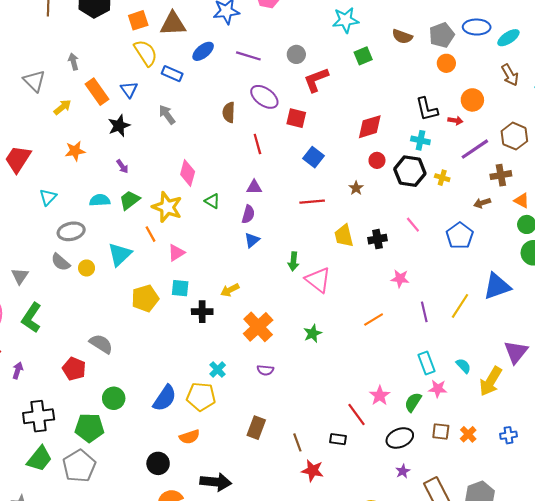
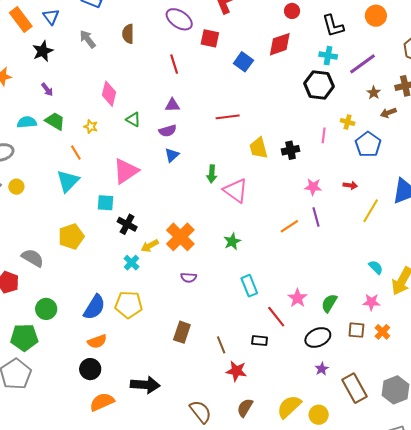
brown semicircle: (229, 112) -> (128, 34), moved
red arrow: (455, 121) -> (350, 185), moved
purple line: (475, 149) -> (363, 64), moved
blue square: (314, 157) -> (243, 62), moved
red circle: (377, 160) -> (292, 11), moved
yellow cross: (442, 178) -> (348, 122), moved
brown star: (356, 188) -> (374, 93), moved
green trapezoid: (130, 200) -> (55, 121), turned 70
yellow star: (167, 207) -> (91, 127), size x0.5
purple semicircle: (248, 214) -> (168, 131), turned 60
pink line: (413, 225) -> (324, 135), turned 49
pink triangle: (176, 253) -> (126, 171), moved, size x1.6
cyan triangle: (120, 254) -> (68, 181), moved
yellow arrow: (230, 290) -> (150, 246), moved
yellow pentagon: (145, 298) -> (71, 236), moved
black cross: (202, 312) -> (127, 224), turned 30
purple line: (424, 312) -> (316, 217), moved
cyan rectangle: (427, 363) -> (249, 286), moved
cyan cross: (218, 370) -> (132, 263), moved
pink star: (438, 389) -> (371, 302), moved
orange semicircle: (189, 437) -> (97, 341), moved

